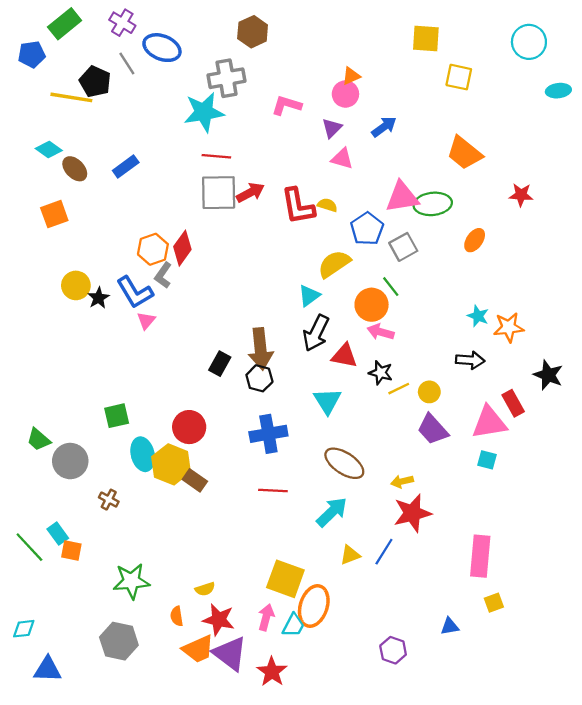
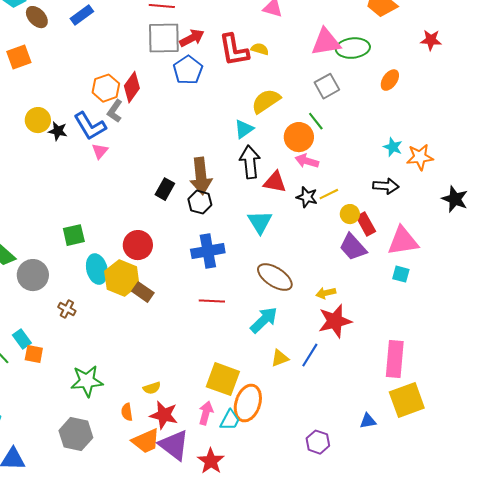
blue pentagon: (367, 229) -> (188, 70), moved
black star: (99, 298) -> (58, 131), turned -30
black arrow: (316, 333) -> (250, 162), turned 148
yellow line: (399, 389) -> (329, 194), moved
red rectangle: (513, 403) -> (366, 224), moved
yellow square: (494, 603) -> (407, 400), size x2.0

